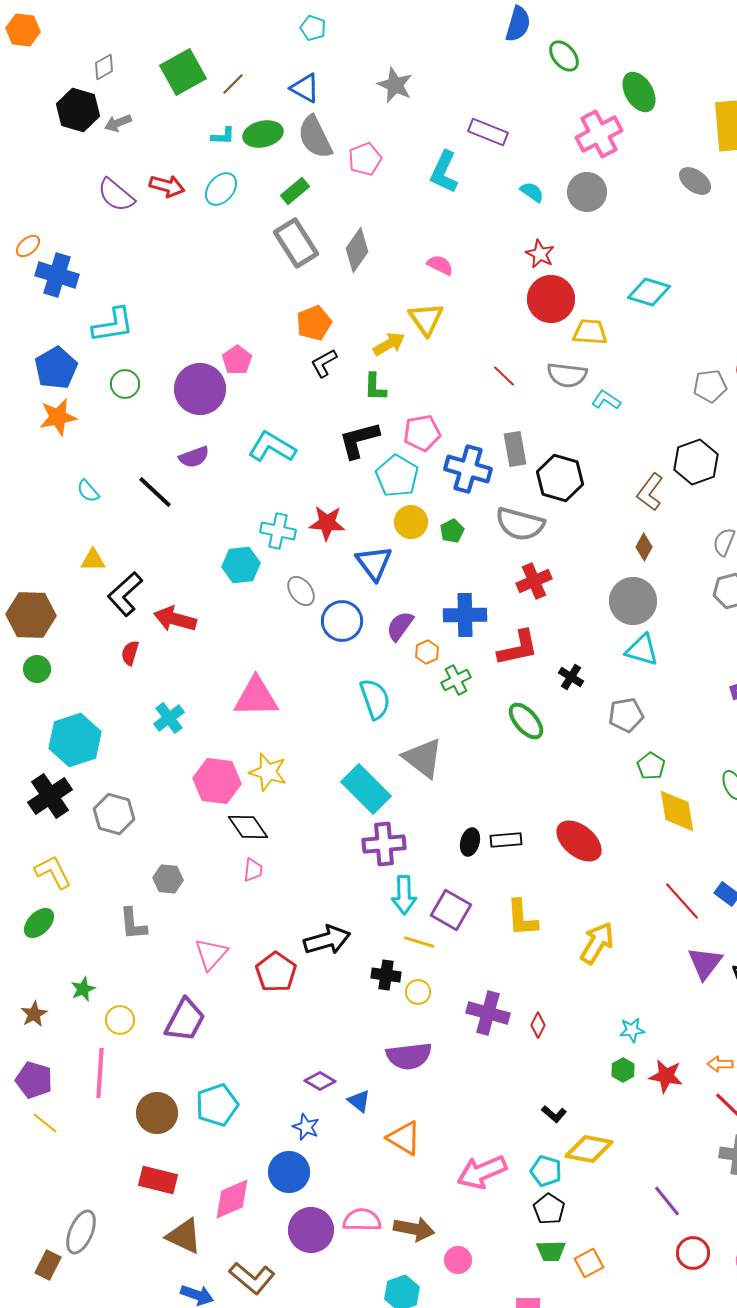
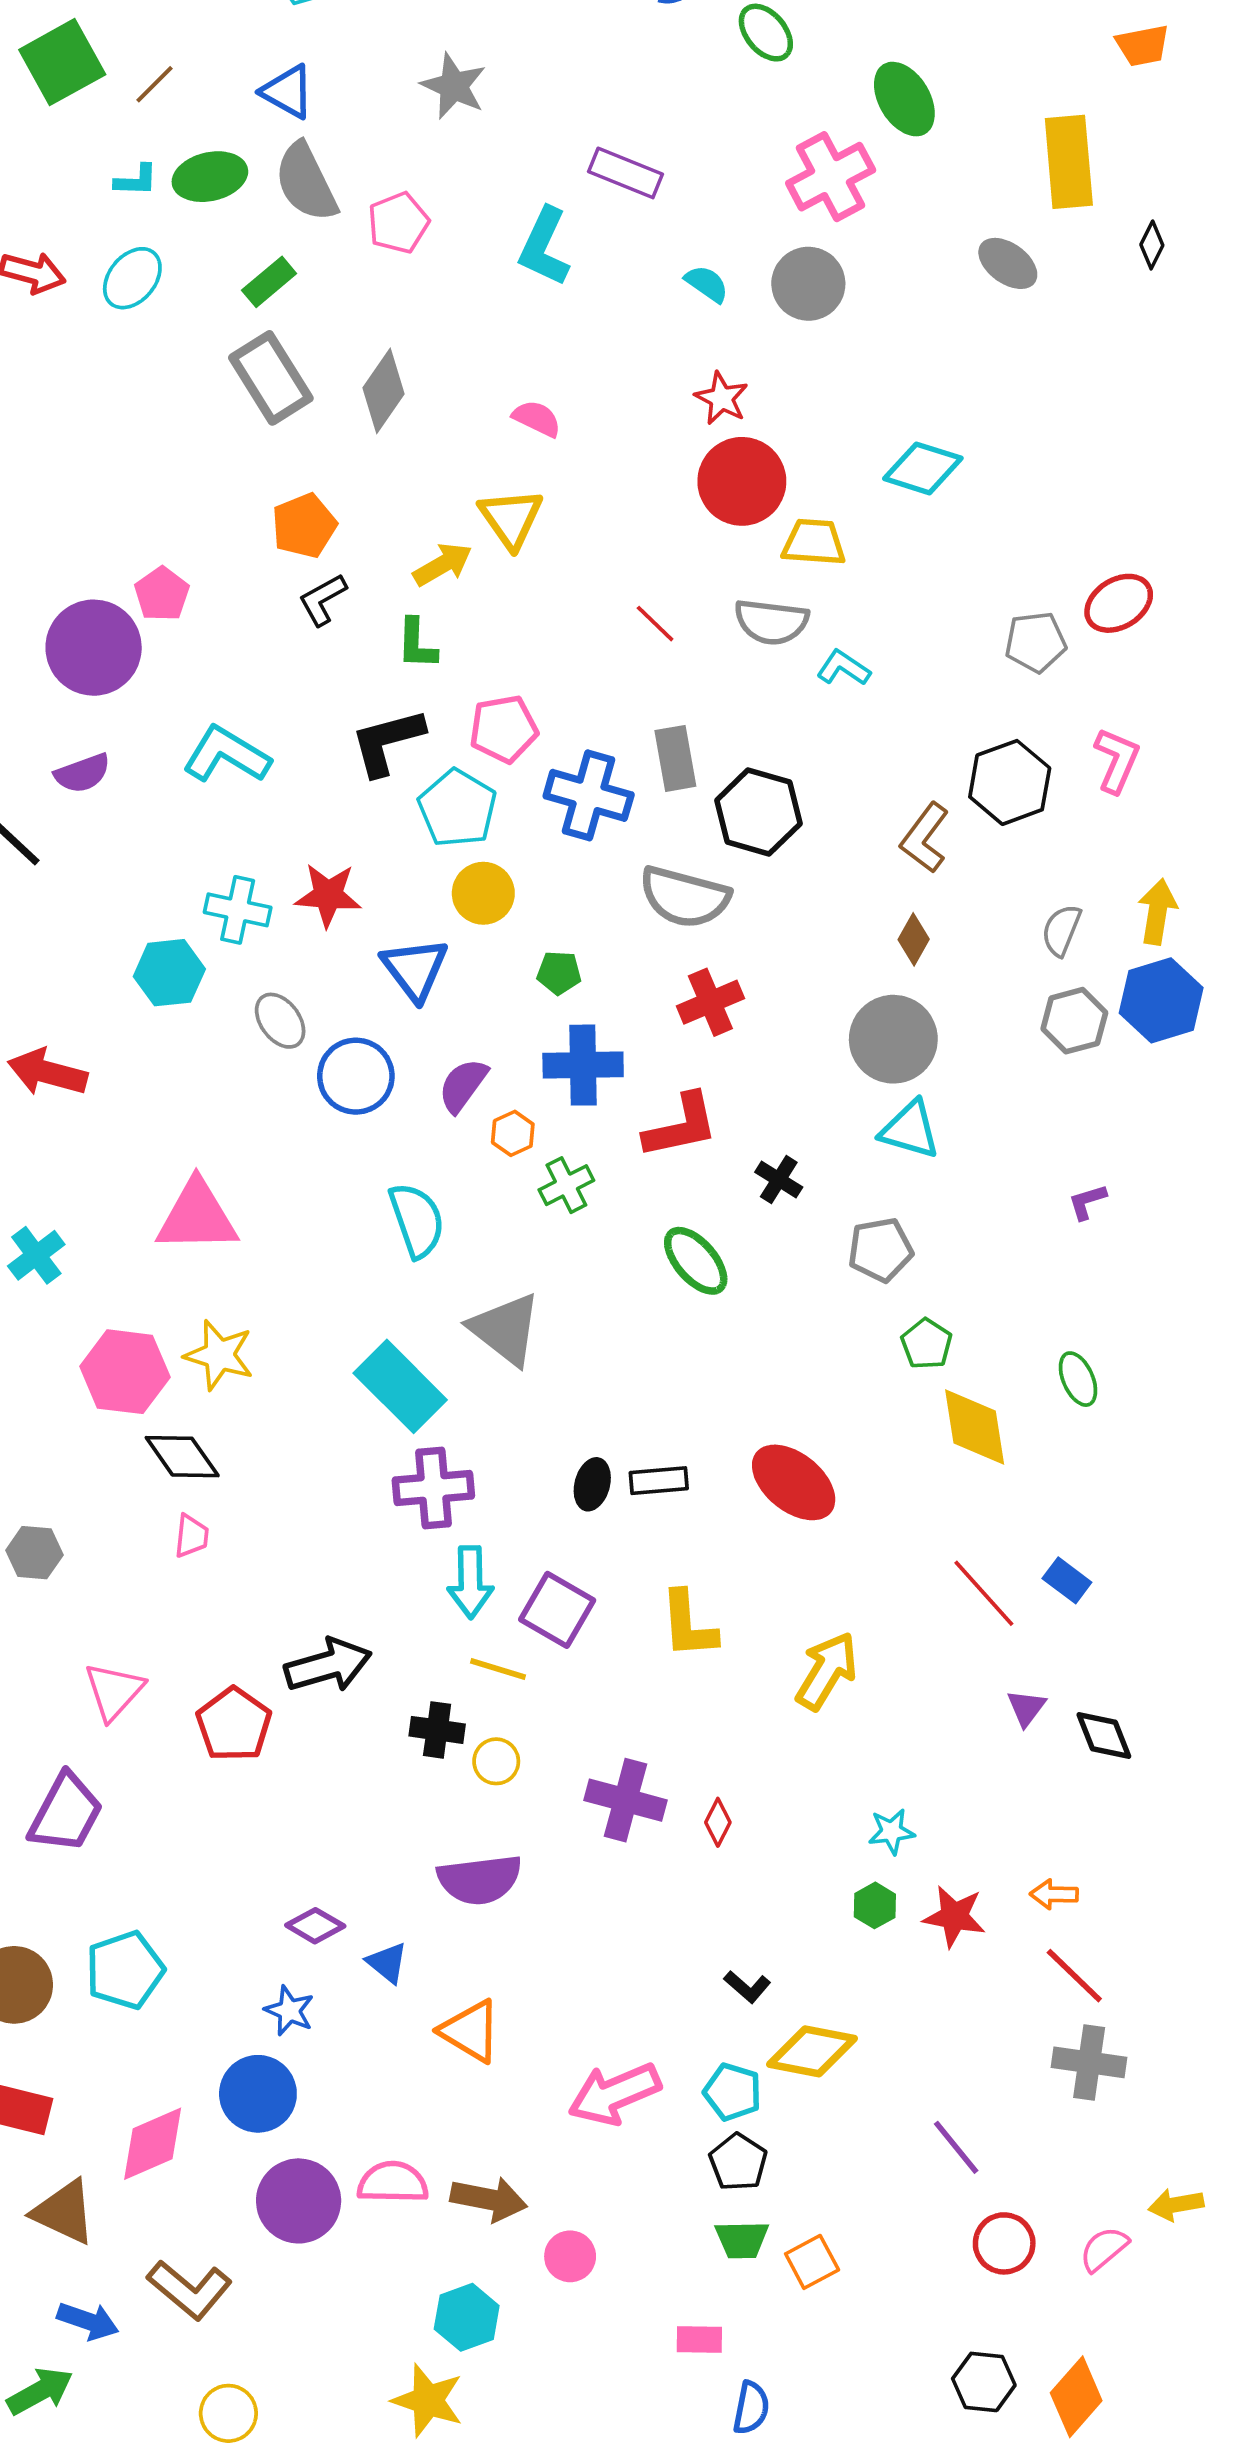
green pentagon: (452, 531) -> (559, 973), moved, turned 30
purple triangle: (705, 963) -> (1026, 1708), size x0.6

